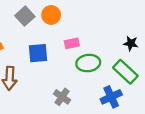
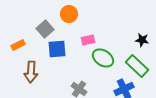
gray square: (25, 16) -> (45, 29), moved
green ellipse: (88, 63) -> (103, 58), turned 40

